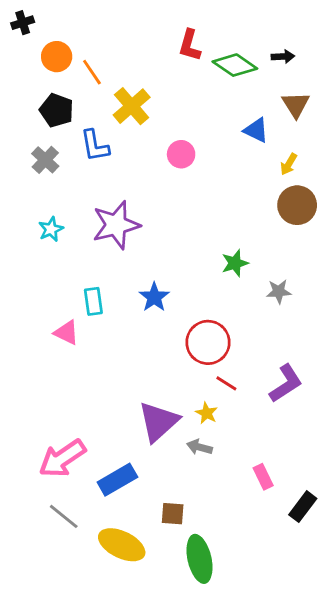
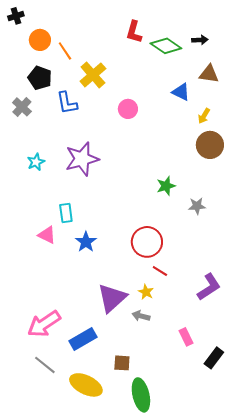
brown triangle: (296, 105) -> (209, 74), turned -50
gray cross: (45, 160) -> (22, 107), moved
blue star: (154, 297) -> (86, 242), moved
purple L-shape: (286, 383) -> (209, 287), moved

